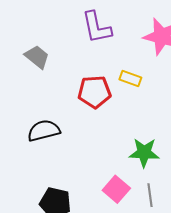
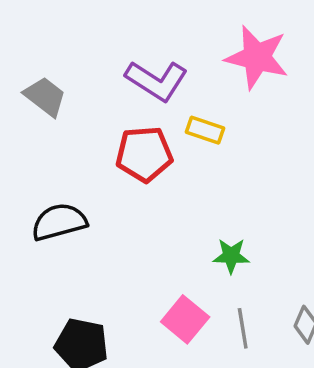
purple L-shape: (97, 27) -> (157, 81), moved, turned -45
green star: (144, 153) -> (231, 256), size x0.7

